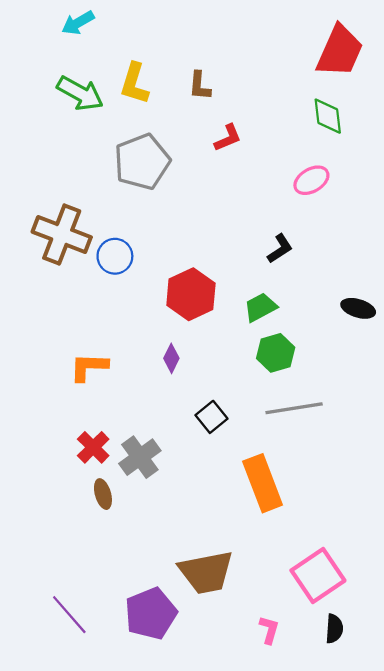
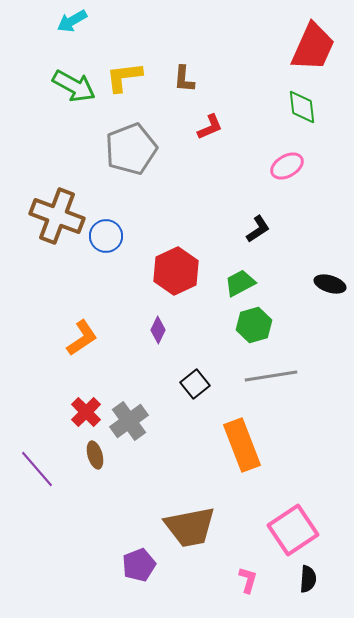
yellow L-shape: (134, 84) -> (124, 77), turned 66
orange L-shape: (89, 367) -> (82, 338), turned 144
purple pentagon: (151, 613) -> (139, 565), size x0.7
purple line: (69, 615) -> (37, 469), moved

